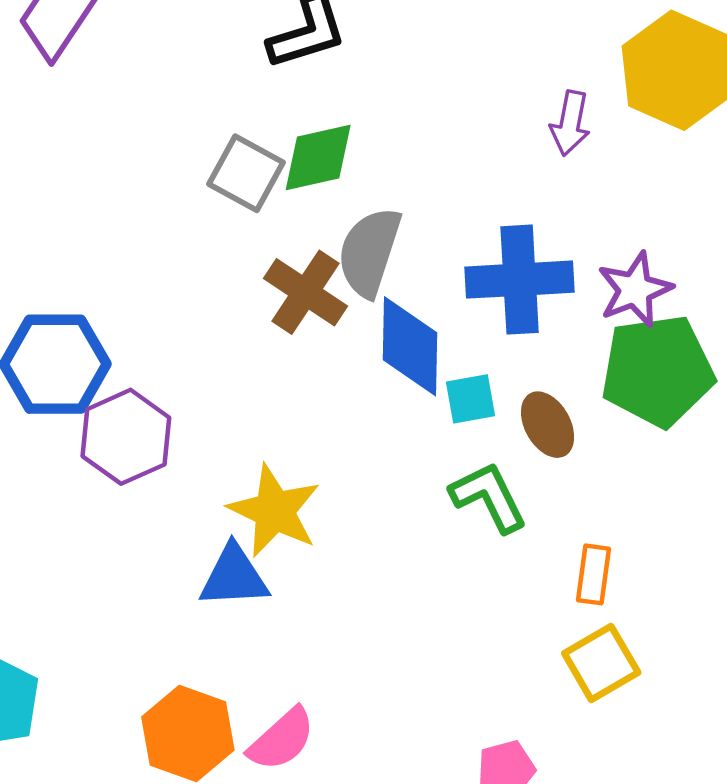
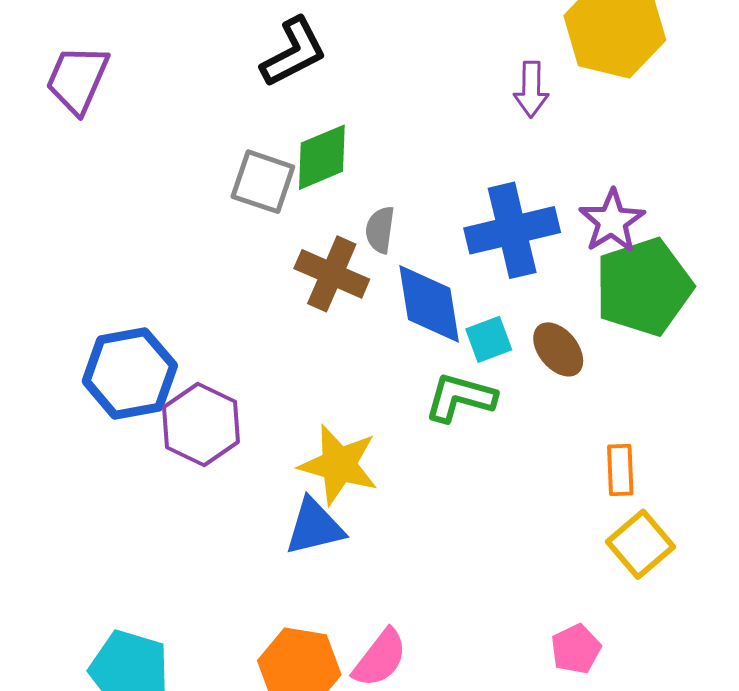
gray semicircle: (369, 252) -> (380, 230), size x0.6
green L-shape: (489, 497) -> (460, 398), moved, turned -38

